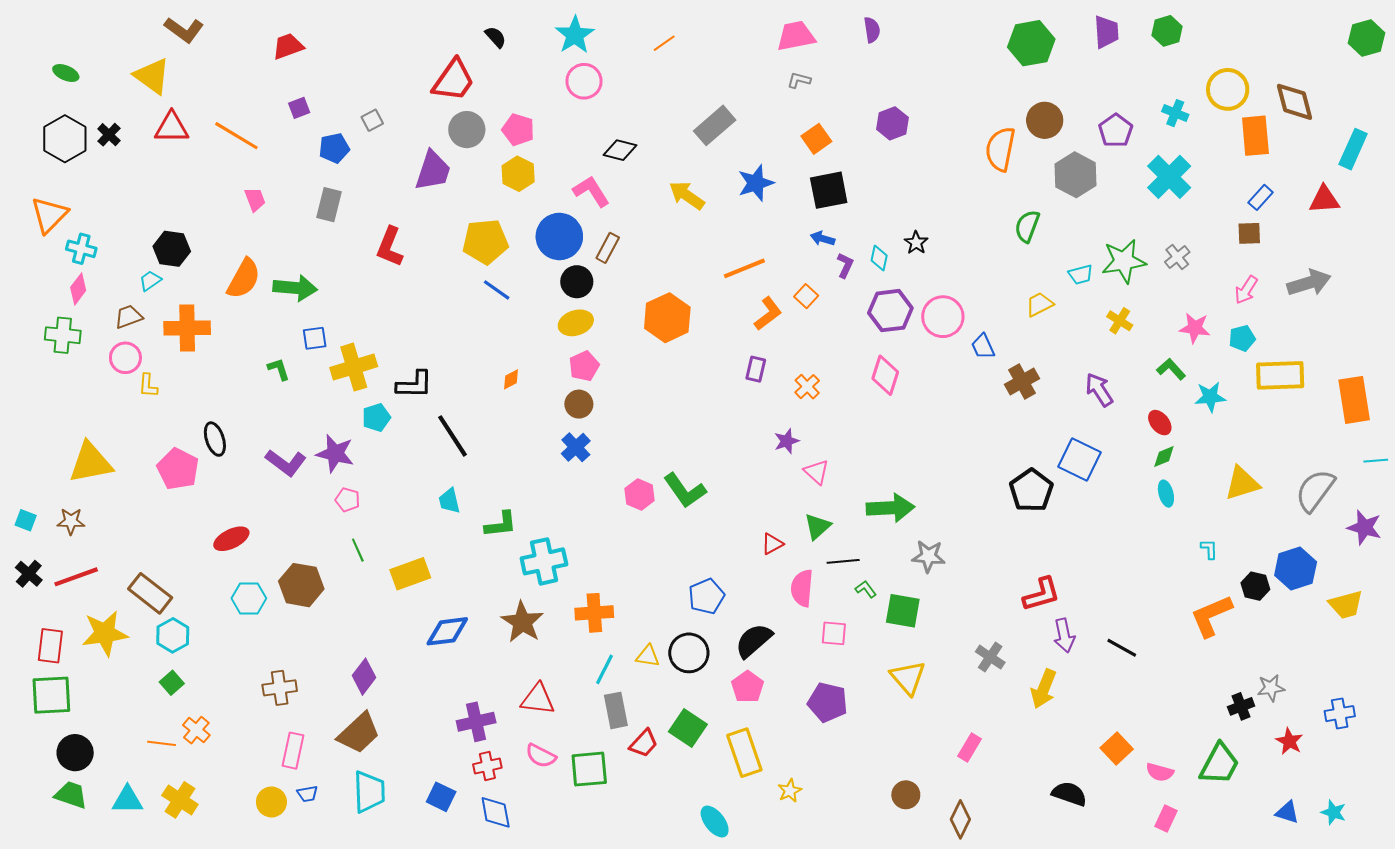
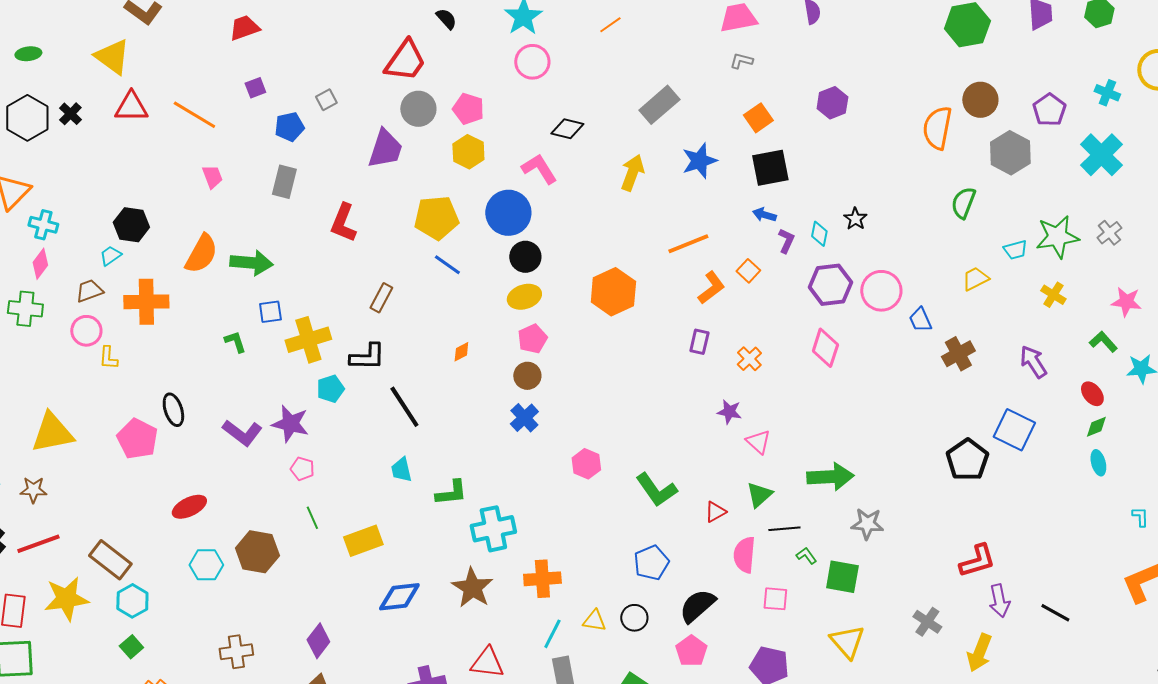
green ellipse: (66, 73) -> (28, 54), turned -30
yellow arrow: (687, 195) -> (632, 173), turned 75
brown rectangle: (608, 248) -> (381, 298), moved
purple star: (787, 441) -> (729, 412), turned 30
green L-shape: (685, 490) -> (656, 490), moved
black circle: (689, 653) -> (634, 618), size x0.7

